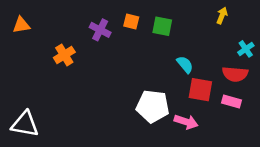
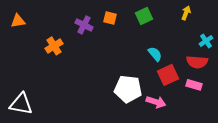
green square: (162, 26) -> (144, 16), moved, turned -36
red square: (200, 90) -> (168, 75), turned -35

